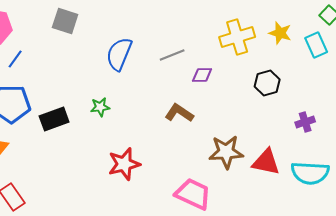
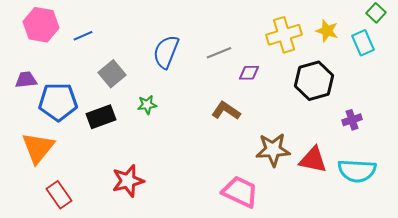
gray square: (65, 21) -> (112, 74), moved, turned 32
blue line: (15, 59) -> (83, 36), moved, turned 30
black hexagon: (267, 83) -> (314, 81), size x1.5
red star: (124, 164) -> (128, 181), moved

